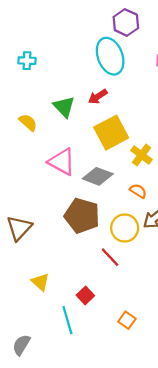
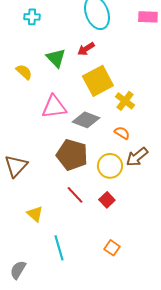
cyan cross: (27, 61) -> (32, 17), moved
pink triangle: (62, 162) -> (54, 107), turned -36
red line: (110, 257) -> (75, 195), moved
red square: (85, 295) -> (107, 200), moved

